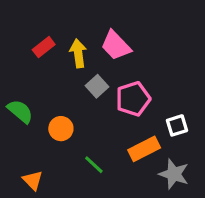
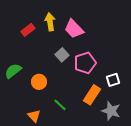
yellow arrow: (78, 53) -> (50, 22), moved
green semicircle: (20, 111) -> (13, 71), turned -78
orange rectangle: (144, 149) -> (92, 95), turned -30
orange triangle: (33, 180) -> (34, 116), moved

